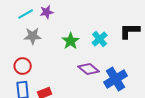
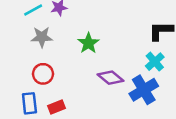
cyan cross: (100, 39) -> (155, 62), moved
red circle: (23, 66) -> (43, 74), moved

